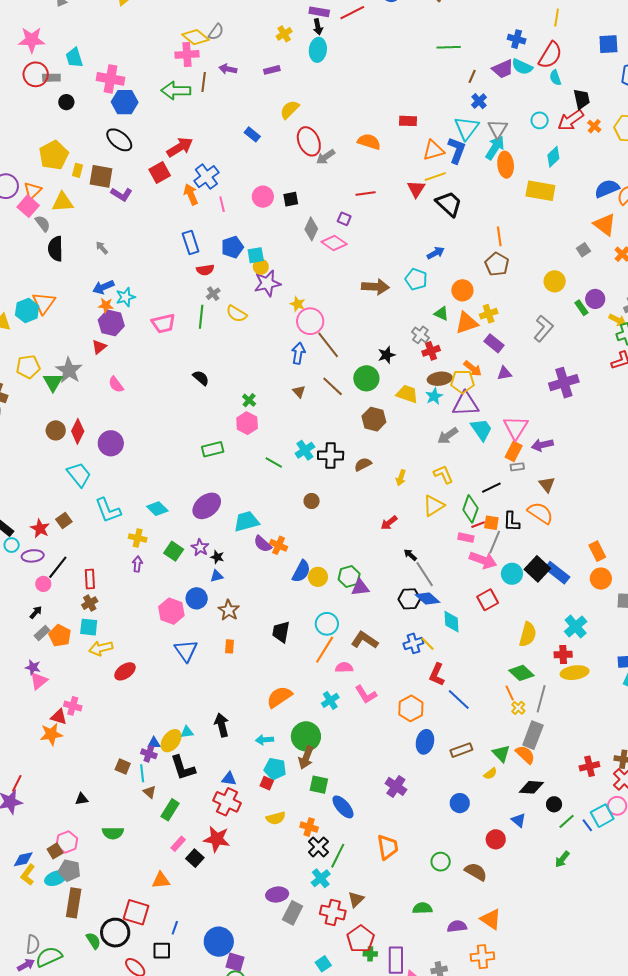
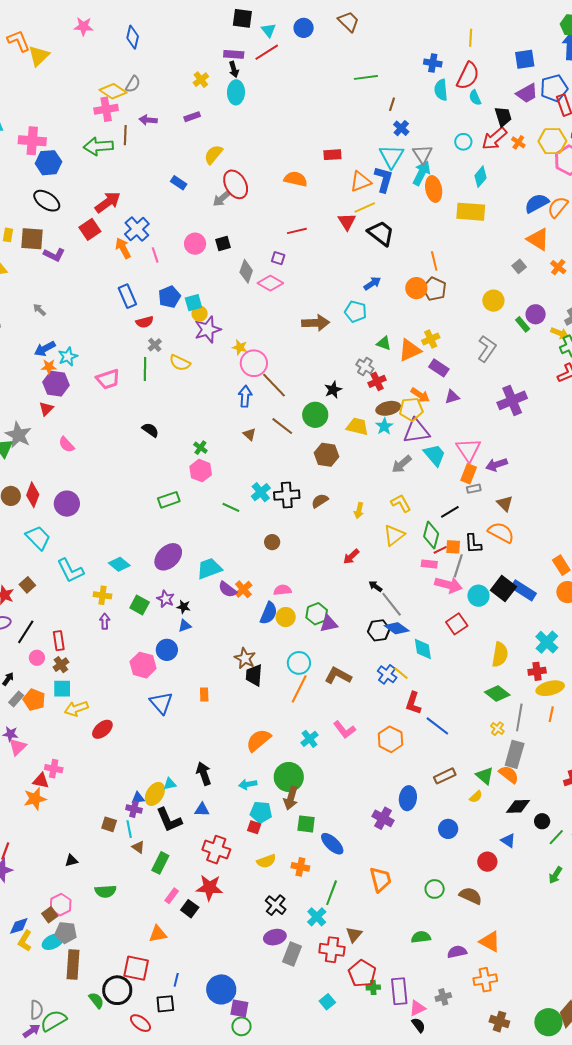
cyan semicircle: (522, 67) -> (441, 90), turned 65
purple trapezoid: (503, 69) -> (527, 93), moved
gray arrow: (326, 157) -> (222, 198), moved
orange circle: (462, 290) -> (416, 288), moved
orange cross: (279, 545) -> (243, 589), turned 30
pink circle: (43, 584) -> (37, 658), moved
brown star: (229, 610) -> (245, 658), moved
blue cross: (413, 643) -> (387, 674), turned -30
pink semicircle: (344, 667) -> (282, 590), moved
orange line: (510, 693) -> (551, 714), moved, turned 42
blue ellipse: (425, 742) -> (408, 798), moved
blue triangle: (229, 779) -> (202, 810), moved
black cross: (318, 847) -> (276, 905), moved

